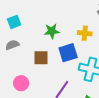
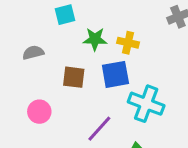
cyan square: (14, 22) -> (65, 15), moved
yellow cross: (85, 33) -> (128, 43), moved

